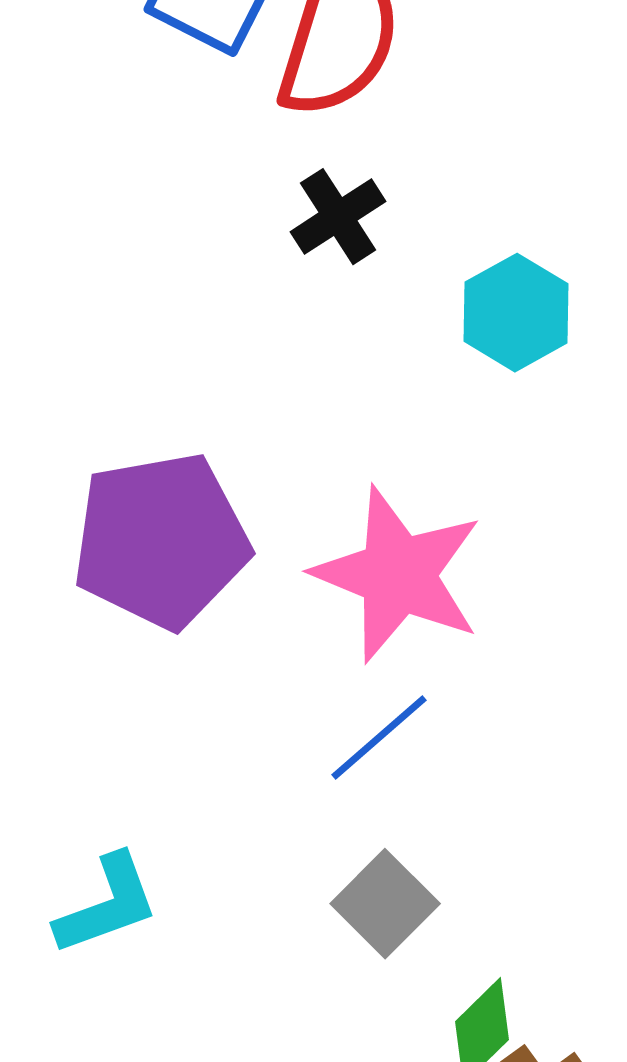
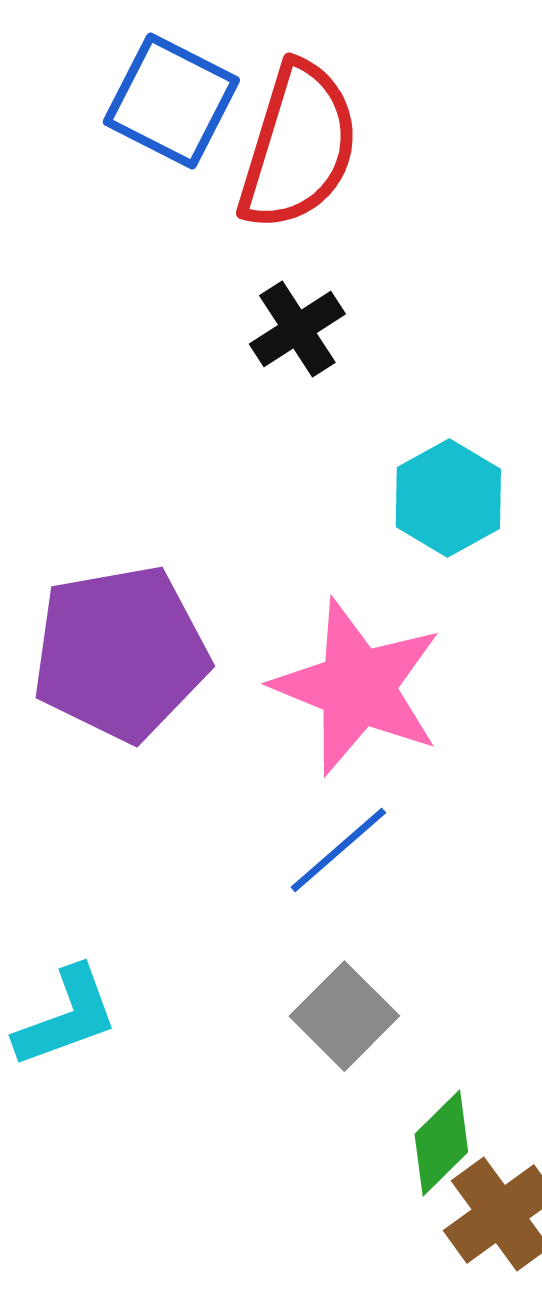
cyan hexagon: (516, 313) -> (448, 498), moved

